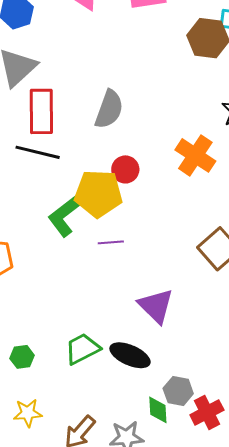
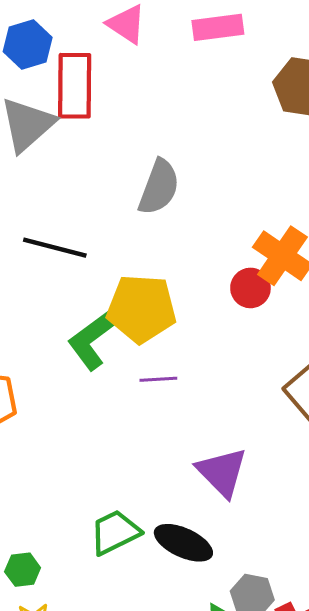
red rectangle: (41, 111) -> (75, 86), moved
red circle: (125, 169) -> (250, 288), moved
green hexagon: (22, 357) -> (23, 570), moved

